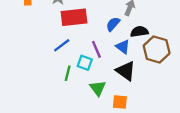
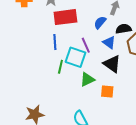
blue line: (62, 45) -> (55, 42), turned -56
cyan square: (85, 63) -> (75, 57), size x1.5
green triangle: (98, 88) -> (87, 80), turned 42

